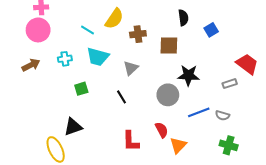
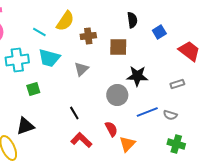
cyan cross: (65, 59) -> (17, 60), size x1.6
red trapezoid: (247, 64) -> (189, 51), moved
black line: (122, 97) -> (74, 113), moved
red L-shape: (131, 141) -> (81, 140), turned 135

